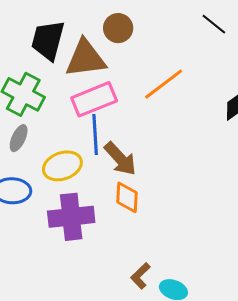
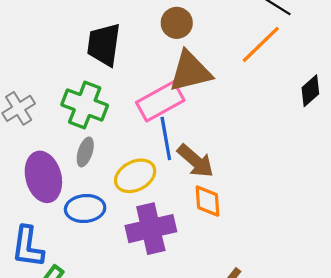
brown triangle: (85, 58) -> (190, 71), moved
orange line: (164, 84) -> (261, 44), moved

